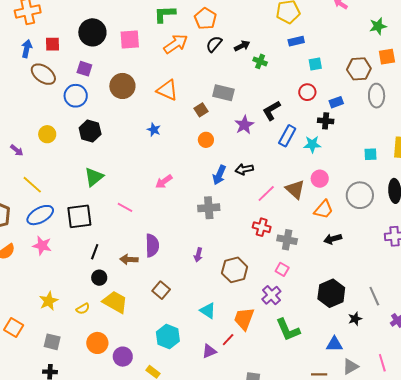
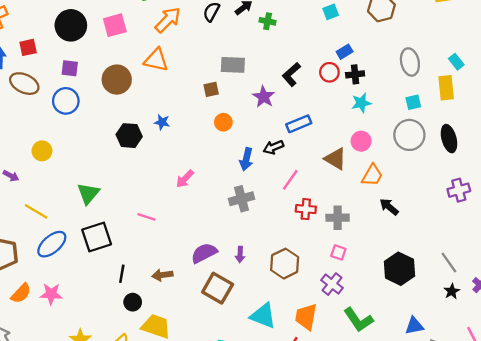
orange triangle: (167, 90) -> (156, 60), moved
red circle: (307, 92) -> (329, 72), moved
gray ellipse: (377, 96) -> (410, 62), moved
blue rectangle: (336, 102) -> (345, 52), moved
brown square: (201, 110) -> (211, 89), turned 32
black hexagon: (90, 131) -> (129, 136), moved
blue rectangle: (287, 136) -> (299, 124), moved, turned 50
cyan star: (312, 144) -> (361, 103), moved
green triangle: (94, 177) -> (88, 193), moved
pink line: (266, 193) -> (290, 180), moved
gray circle: (360, 195) -> (409, 135), moved
black arrow: (333, 239) -> (389, 207), turned 66
purple semicircle: (152, 245) -> (204, 253), moved, turned -105
pink star: (42, 246) -> (51, 294), moved
brown square: (161, 290) -> (218, 288), moved, size x1.5
cyan triangle: (208, 311) -> (263, 316), size x1.4
black star: (355, 319) -> (452, 291), moved

